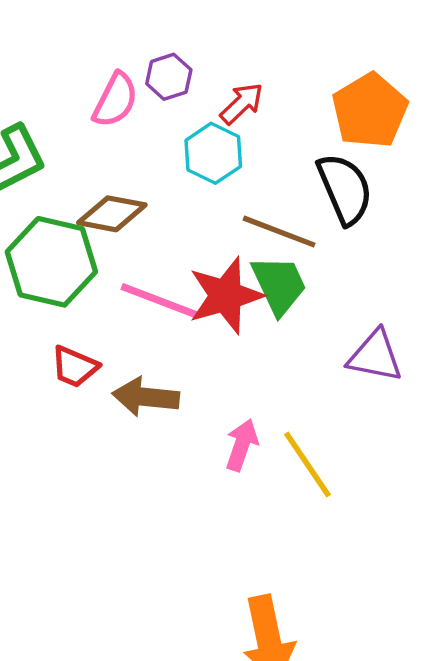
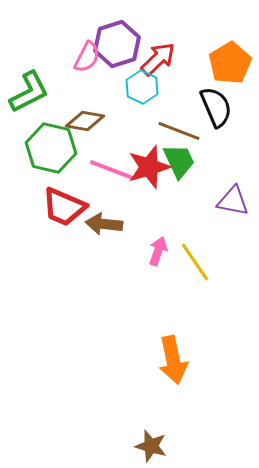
purple hexagon: (169, 77) -> (117, 44), size x1.8
red arrow: (242, 104) -> (158, 59), size x1.4
red trapezoid: (75, 367) -> (64, 207), size x1.6

